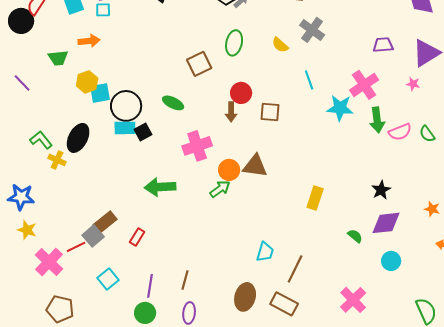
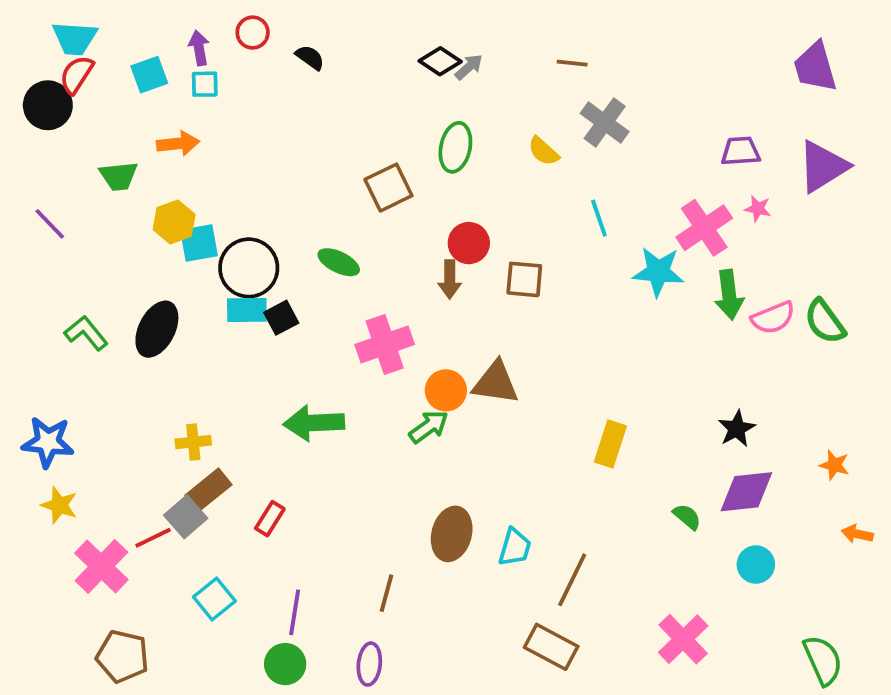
pink star: (413, 84) -> (758, 209), moved
green semicircle: (427, 134) -> (825, 321), size x1.4
yellow cross: (57, 160) -> (193, 442), moved, turned -30
brown line: (185, 280) -> (387, 593), moved
brown ellipse: (245, 297) -> (452, 534), moved

